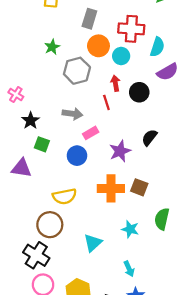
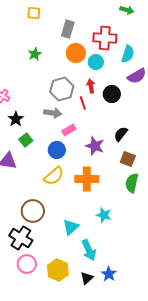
gray hexagon: (77, 71) -> (62, 89), moved
green square: (42, 144) -> (26, 140), turned 32
purple star: (120, 151) -> (95, 146), turned -30
brown square: (139, 187) -> (128, 159), moved
yellow semicircle: (65, 196) -> (54, 176), moved, turned -30
green semicircle: (162, 219) -> (132, 183), moved
cyan arrow: (129, 269) -> (89, 250), moved, size x1.5

